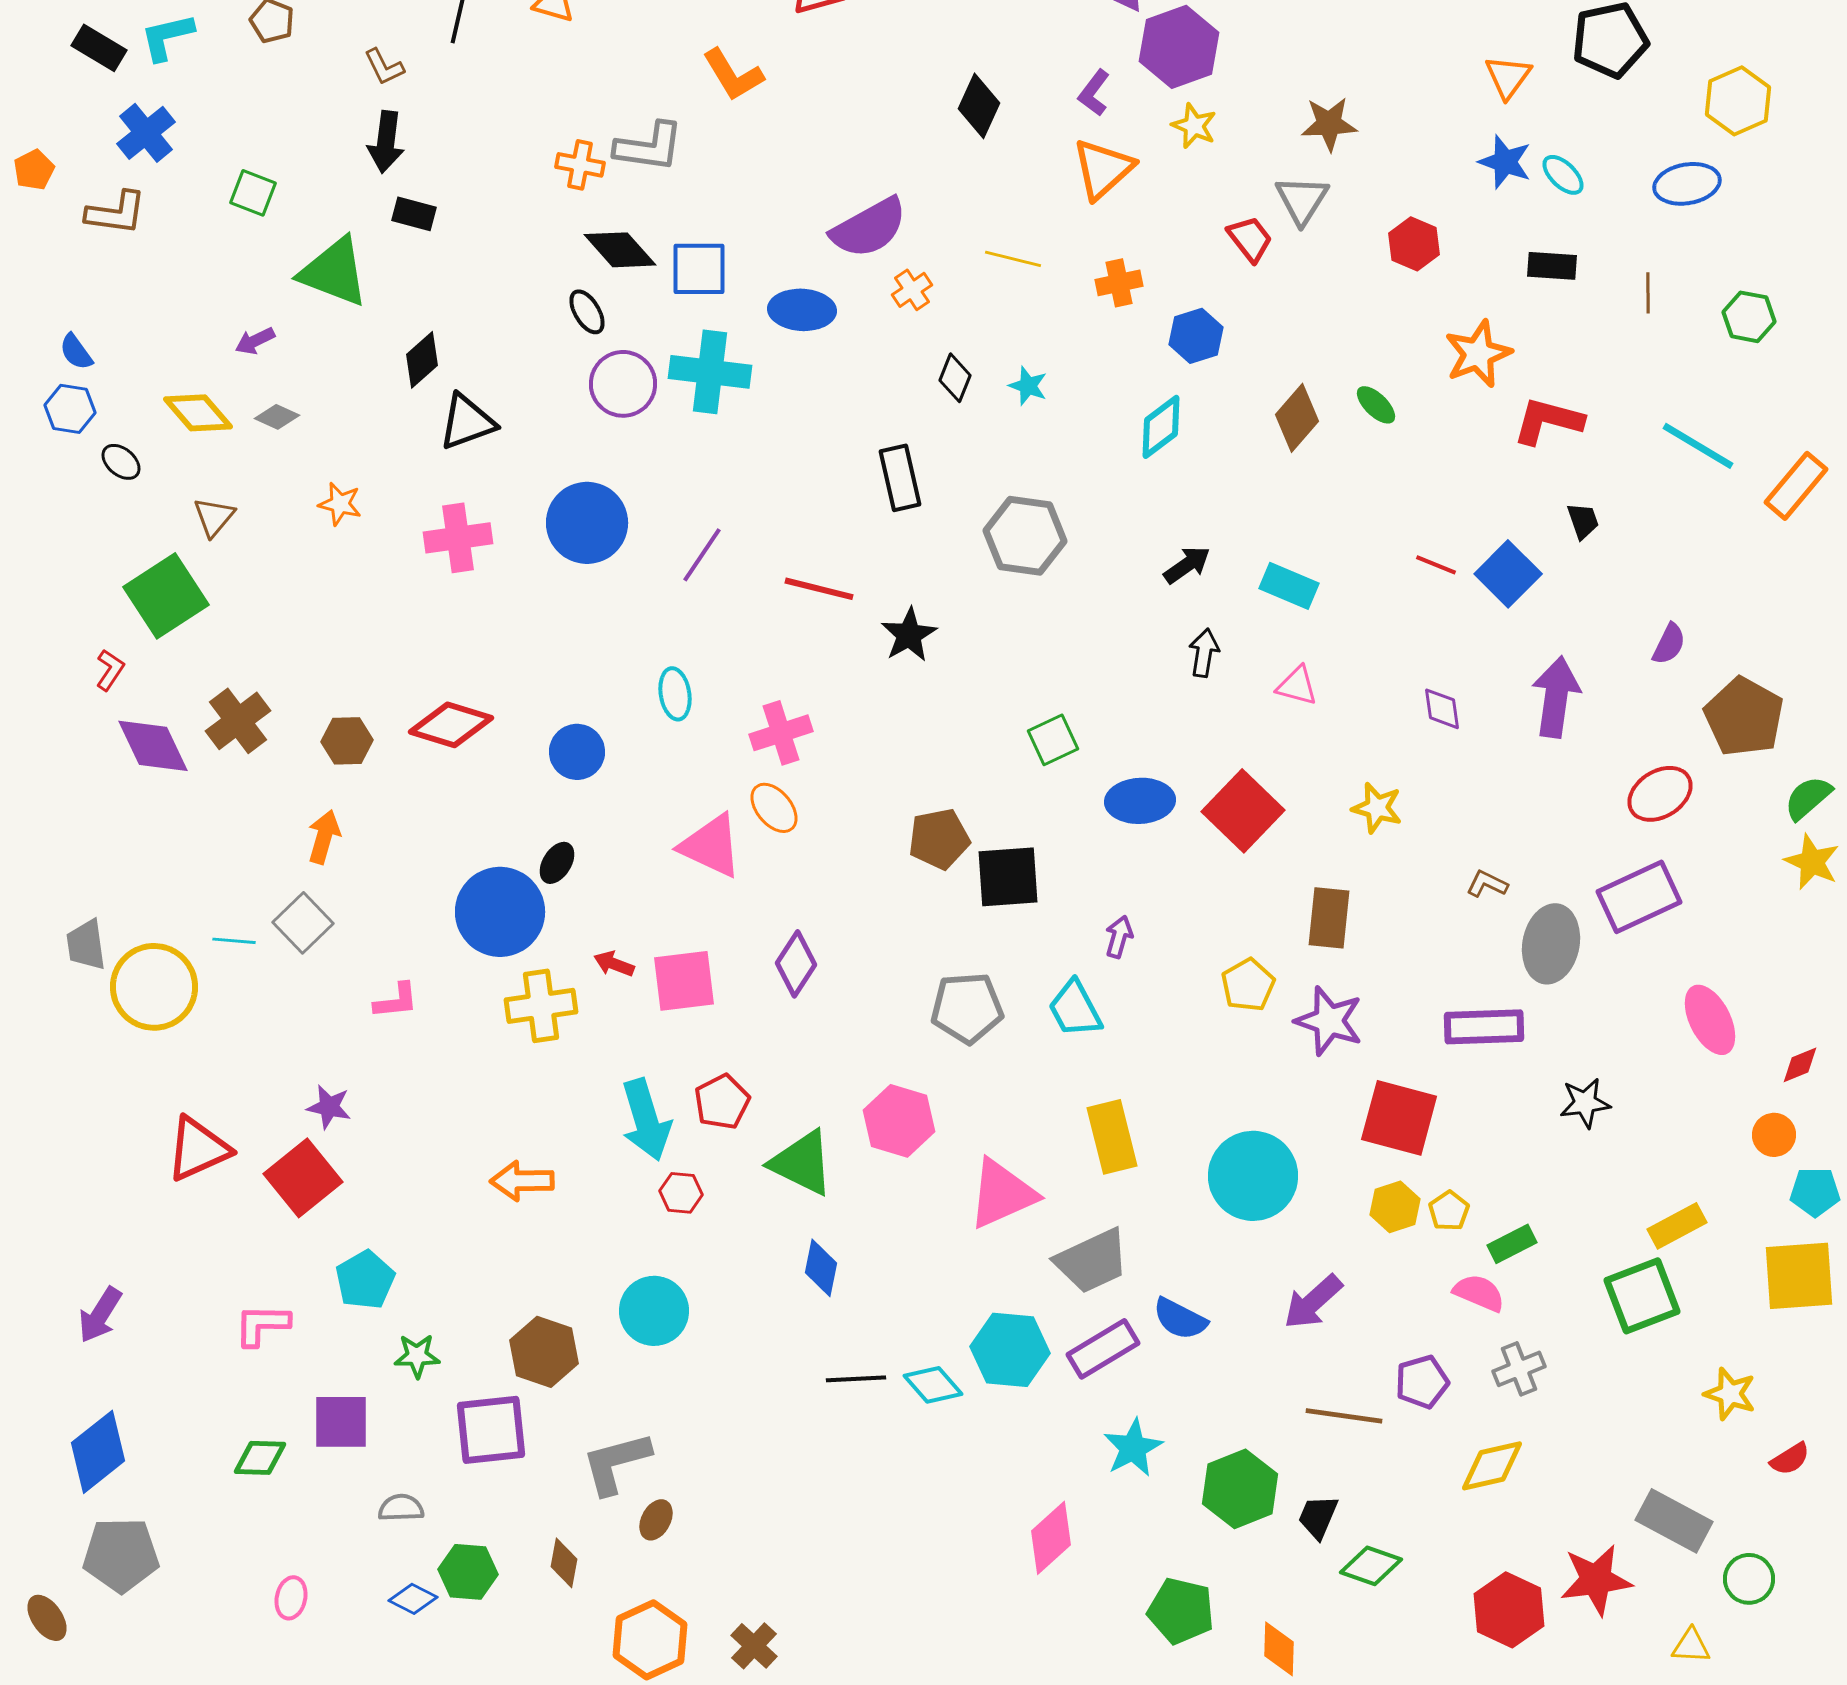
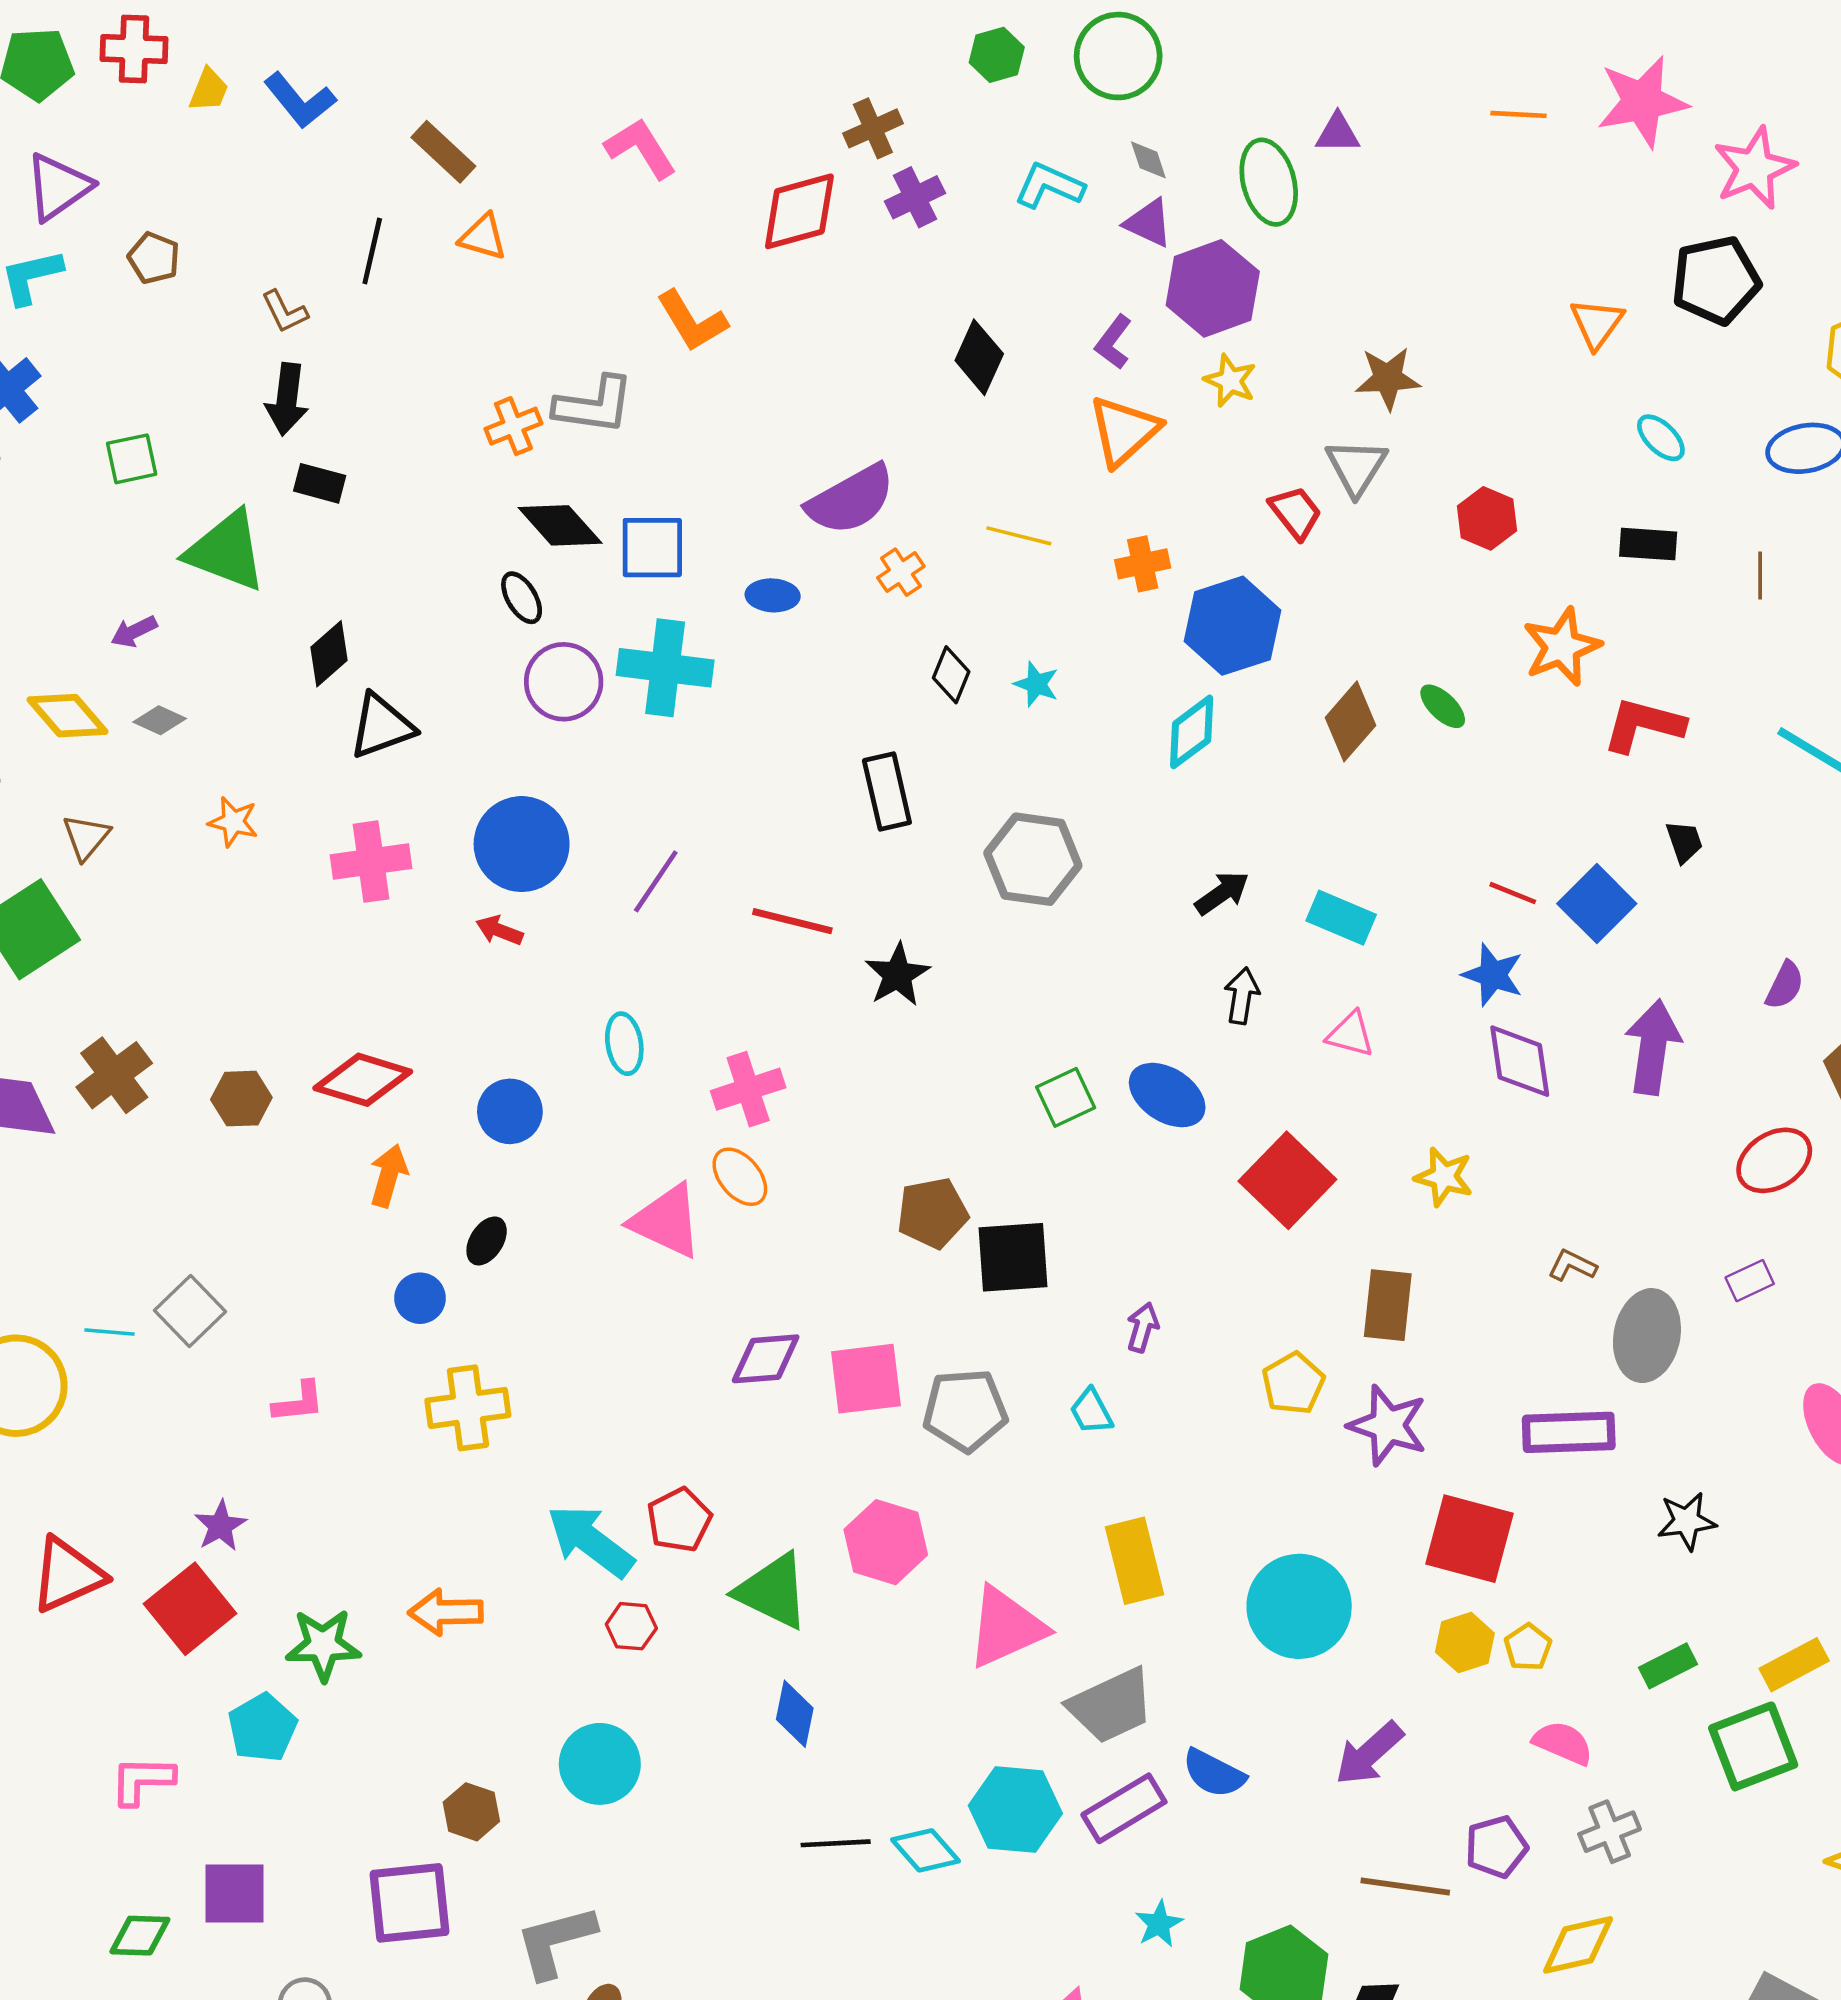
blue star: (1505, 162) -> (1493, 975), moved
orange cross: (580, 165) -> (513, 426), turned -33
green square: (253, 193) -> (132, 459), turned -33
blue ellipse: (802, 310) -> (773, 595), size x0.7
blue hexagon: (1196, 336) -> (1233, 626), size x1.5
purple diamond: (1442, 709) -> (1520, 1061), size x1.5
blue ellipse: (1140, 801) -> (1167, 1095), moved, turned 36
orange arrow: (324, 837) -> (388, 1176), moved
purple rectangle: (1639, 897) -> (1750, 1281), size x0.5
blue circle: (500, 912) -> (420, 1298), size x0.5
red arrow: (614, 964) -> (499, 930), moved
purple diamond: (796, 964) -> (766, 1359), turned 52
pink square: (684, 981) -> (866, 1379), moved
cyan trapezoid: (1075, 1009) -> (1091, 1411), size x0.7
purple star: (329, 1107) -> (220, 1526), turned 30
cyan arrow: (646, 1120) -> (590, 1541), turned 144
green rectangle: (1512, 1244) -> (1668, 1666), moved
brown hexagon: (544, 1352) -> (471, 1812), size x0.7
green star: (417, 1356) -> (323, 1645), moved, size x1.4
cyan star: (1133, 1448) -> (1159, 1924), size x0.7

